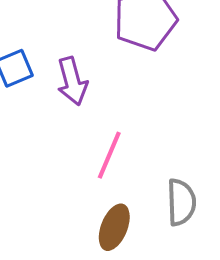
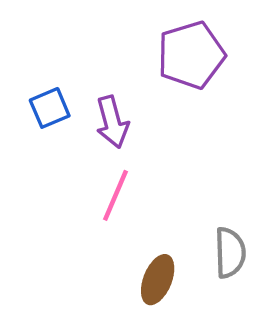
pink line: (109, 155) -> (116, 195), moved

